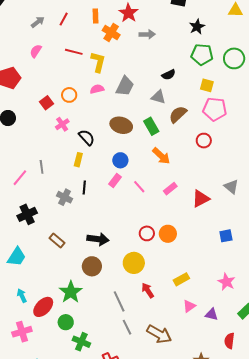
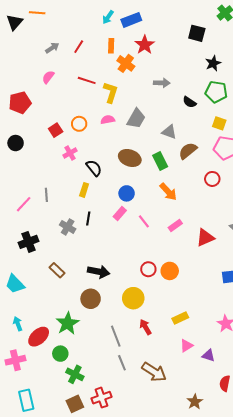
gray arrow: (147, 34) -> (162, 83), moved
black semicircle: (169, 75) -> (189, 102), moved, turned 56
cyan trapezoid: (17, 257) -> (15, 284), turned 100

